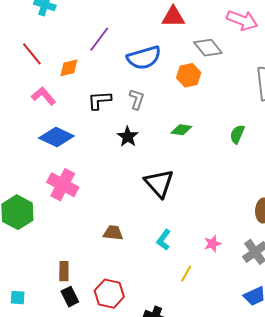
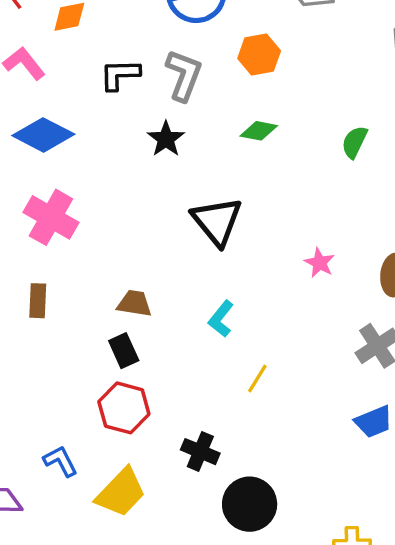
orange hexagon: (189, 75) -> (259, 55), moved
gray L-shape: (137, 99) -> (184, 75), size x1.4
pink star: (213, 244) -> (320, 263), moved, turned -30
brown rectangle: (64, 271) -> (38, 301), moved
black rectangle: (70, 297) -> (124, 351), moved

